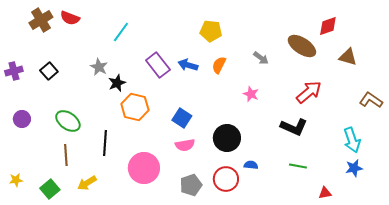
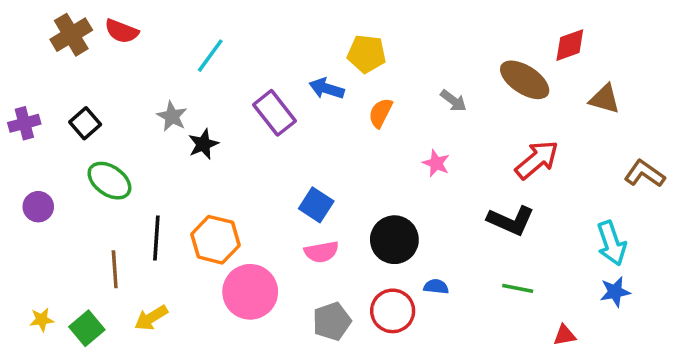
blue arrow: (188, 65) -> (327, 89), moved
orange hexagon: (135, 107) -> (215, 240), moved
green ellipse: (68, 121) -> (109, 181), moved
black line: (105, 143) -> (156, 238), moved
yellow star: (16, 180) -> (42, 320), moved

